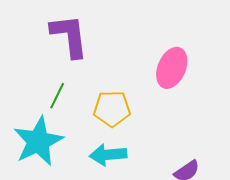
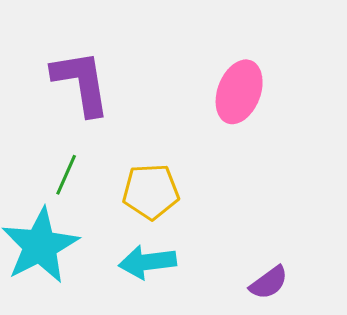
pink ellipse: (172, 68) -> (239, 92), moved

